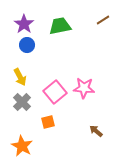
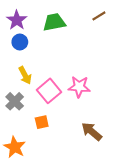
yellow arrow: (20, 77) -> (25, 75), moved
brown arrow: (96, 131) -> (92, 132), size x1.5

